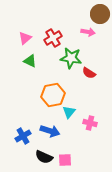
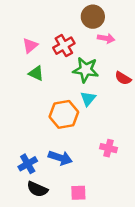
brown circle: (100, 14) -> (93, 17), moved
red semicircle: (89, 73) -> (123, 78), moved
cyan triangle: (69, 112) -> (88, 99), moved
black semicircle: (44, 157) -> (37, 189), moved

